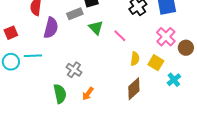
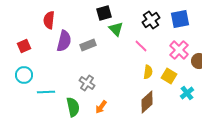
gray rectangle: (75, 14) -> (88, 45), moved
green triangle: (96, 28) -> (116, 29), moved
pink line: (120, 36) -> (141, 46), moved
cyan line: (33, 56) -> (46, 92), moved

